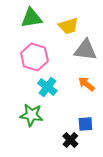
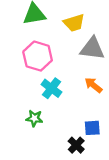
green star: (31, 115) -> (34, 118), size x0.7

